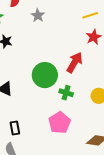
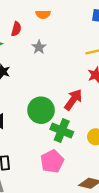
green cross: (66, 93) -> (62, 131), size x1.5

